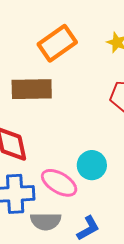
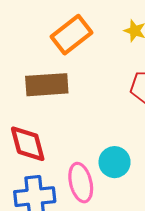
pink ellipse: (59, 183) -> (81, 183), turned 48

